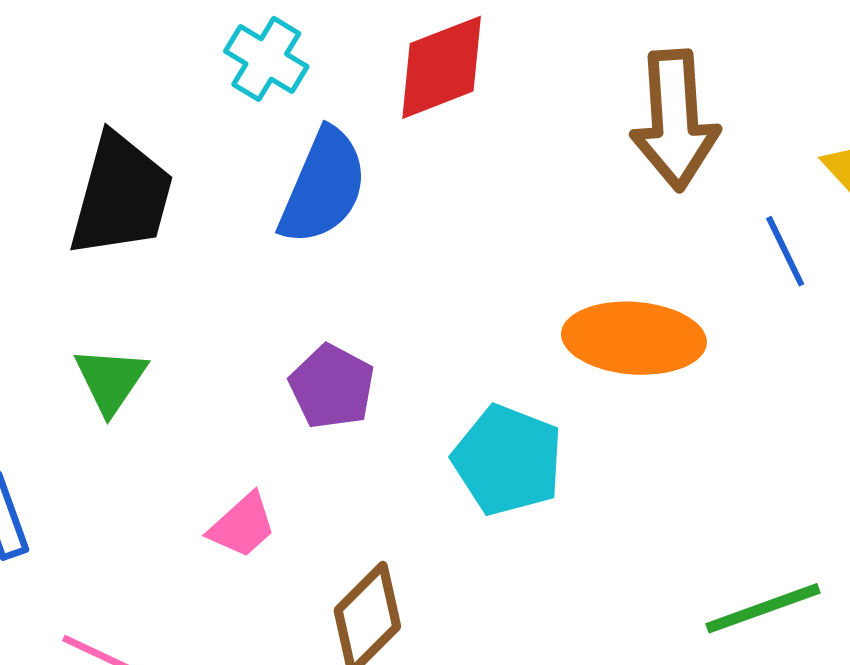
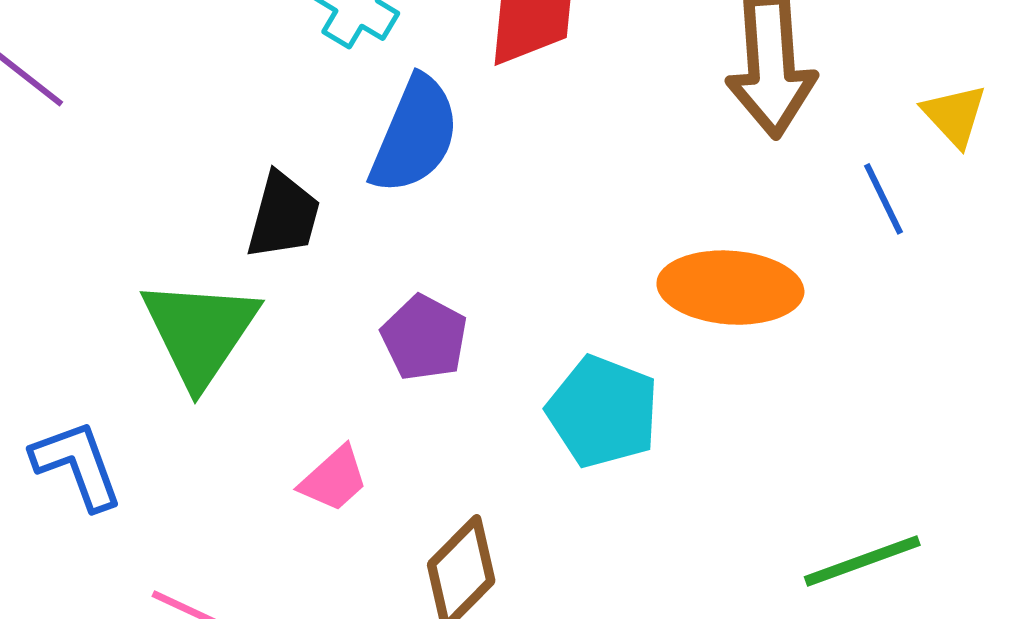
black trapezoid: (121, 196) -> (283, 216), moved, size x0.7
green triangle: (111, 380) -> (200, 332), size x1.6

